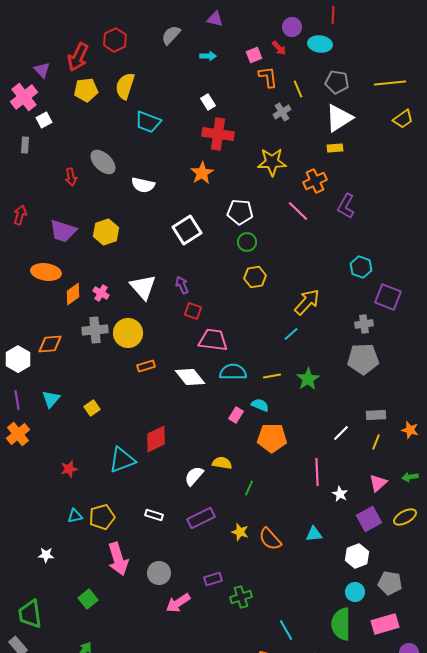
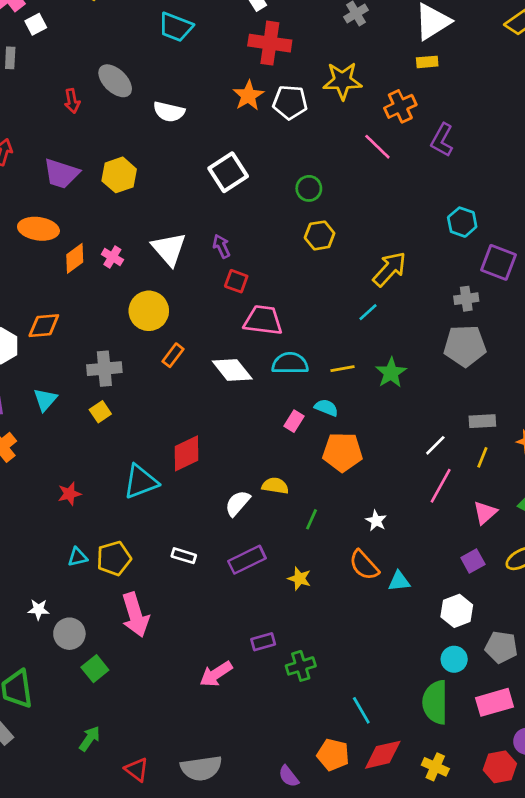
white pentagon: (240, 212) -> (290, 102), moved
gray cross: (95, 330) -> (104, 369), moved
orange rectangle: (146, 366) -> (173, 355), turned -36
pink line: (317, 472) -> (441, 486), moved, turned 32
white star: (340, 494) -> (376, 521), moved
purple square: (369, 519) -> (473, 561), size x0.7
orange semicircle: (270, 539) -> (364, 565), moved
gray circle: (159, 573) -> (69, 634), moved

